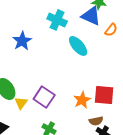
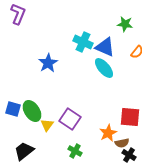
blue triangle: (91, 16) -> (105, 47), moved
orange star: (82, 100) -> (108, 133), moved

